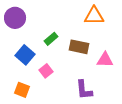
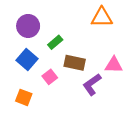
purple circle: (15, 18) -> (28, 26), moved
brown rectangle: (79, 47) -> (75, 63), moved
purple L-shape: (84, 90) -> (92, 84), moved, turned 60

